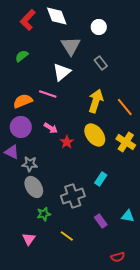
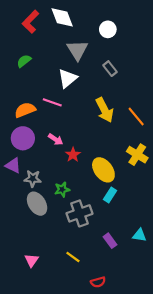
yellow arrow: (96, 101) -> (105, 110), turned 135
yellow ellipse: (95, 135) -> (103, 170), moved
green star: (44, 214) -> (62, 189), moved
red semicircle: (118, 257) -> (98, 282), moved

